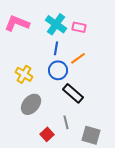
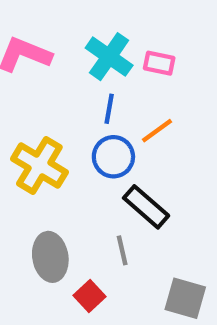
yellow cross: (24, 74) -> (39, 165), size x1.4
gray ellipse: (31, 104) -> (50, 257), moved, turned -50
gray line: (66, 122) -> (122, 250), moved

